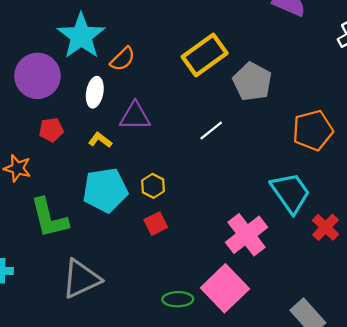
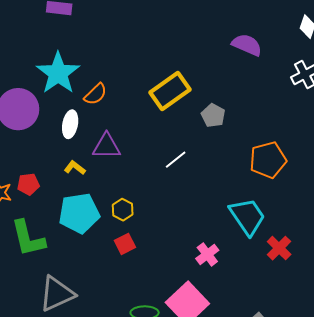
gray pentagon: (252, 82) -> (213, 115), size x0.7
red pentagon: (51, 130) -> (28, 184), moved
pink cross: (247, 235) -> (207, 254), size x0.6

